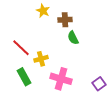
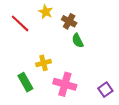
brown cross: (65, 20) -> (69, 21), turned 32
red line: (21, 48) -> (20, 23), moved

